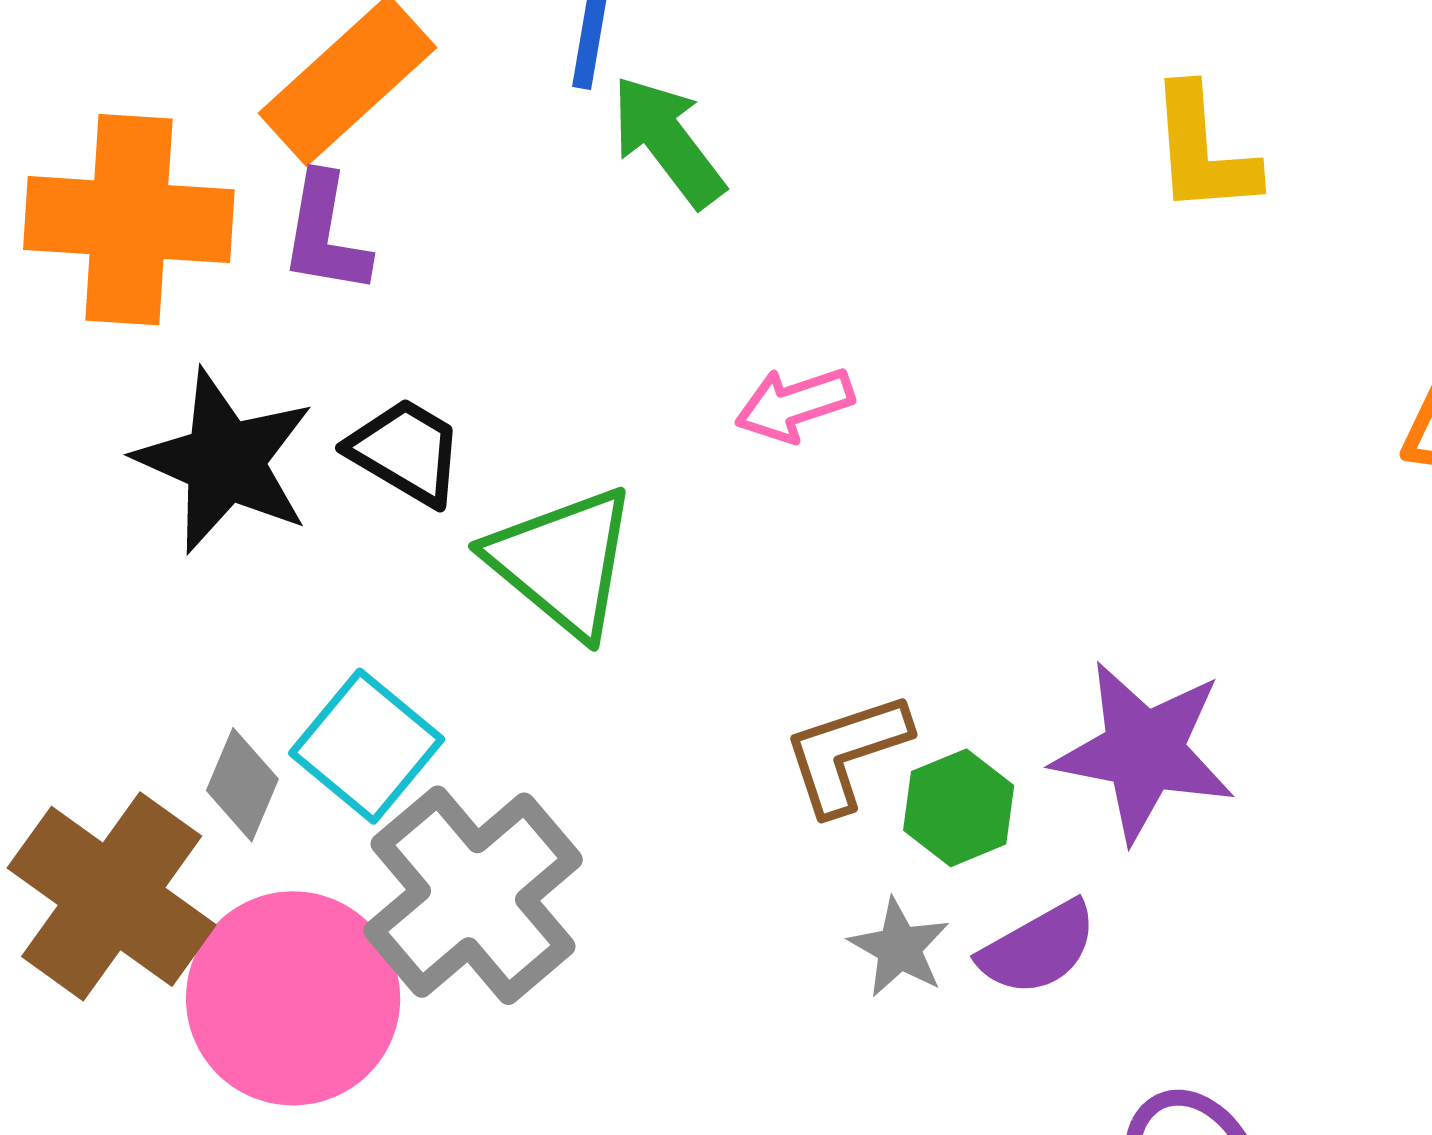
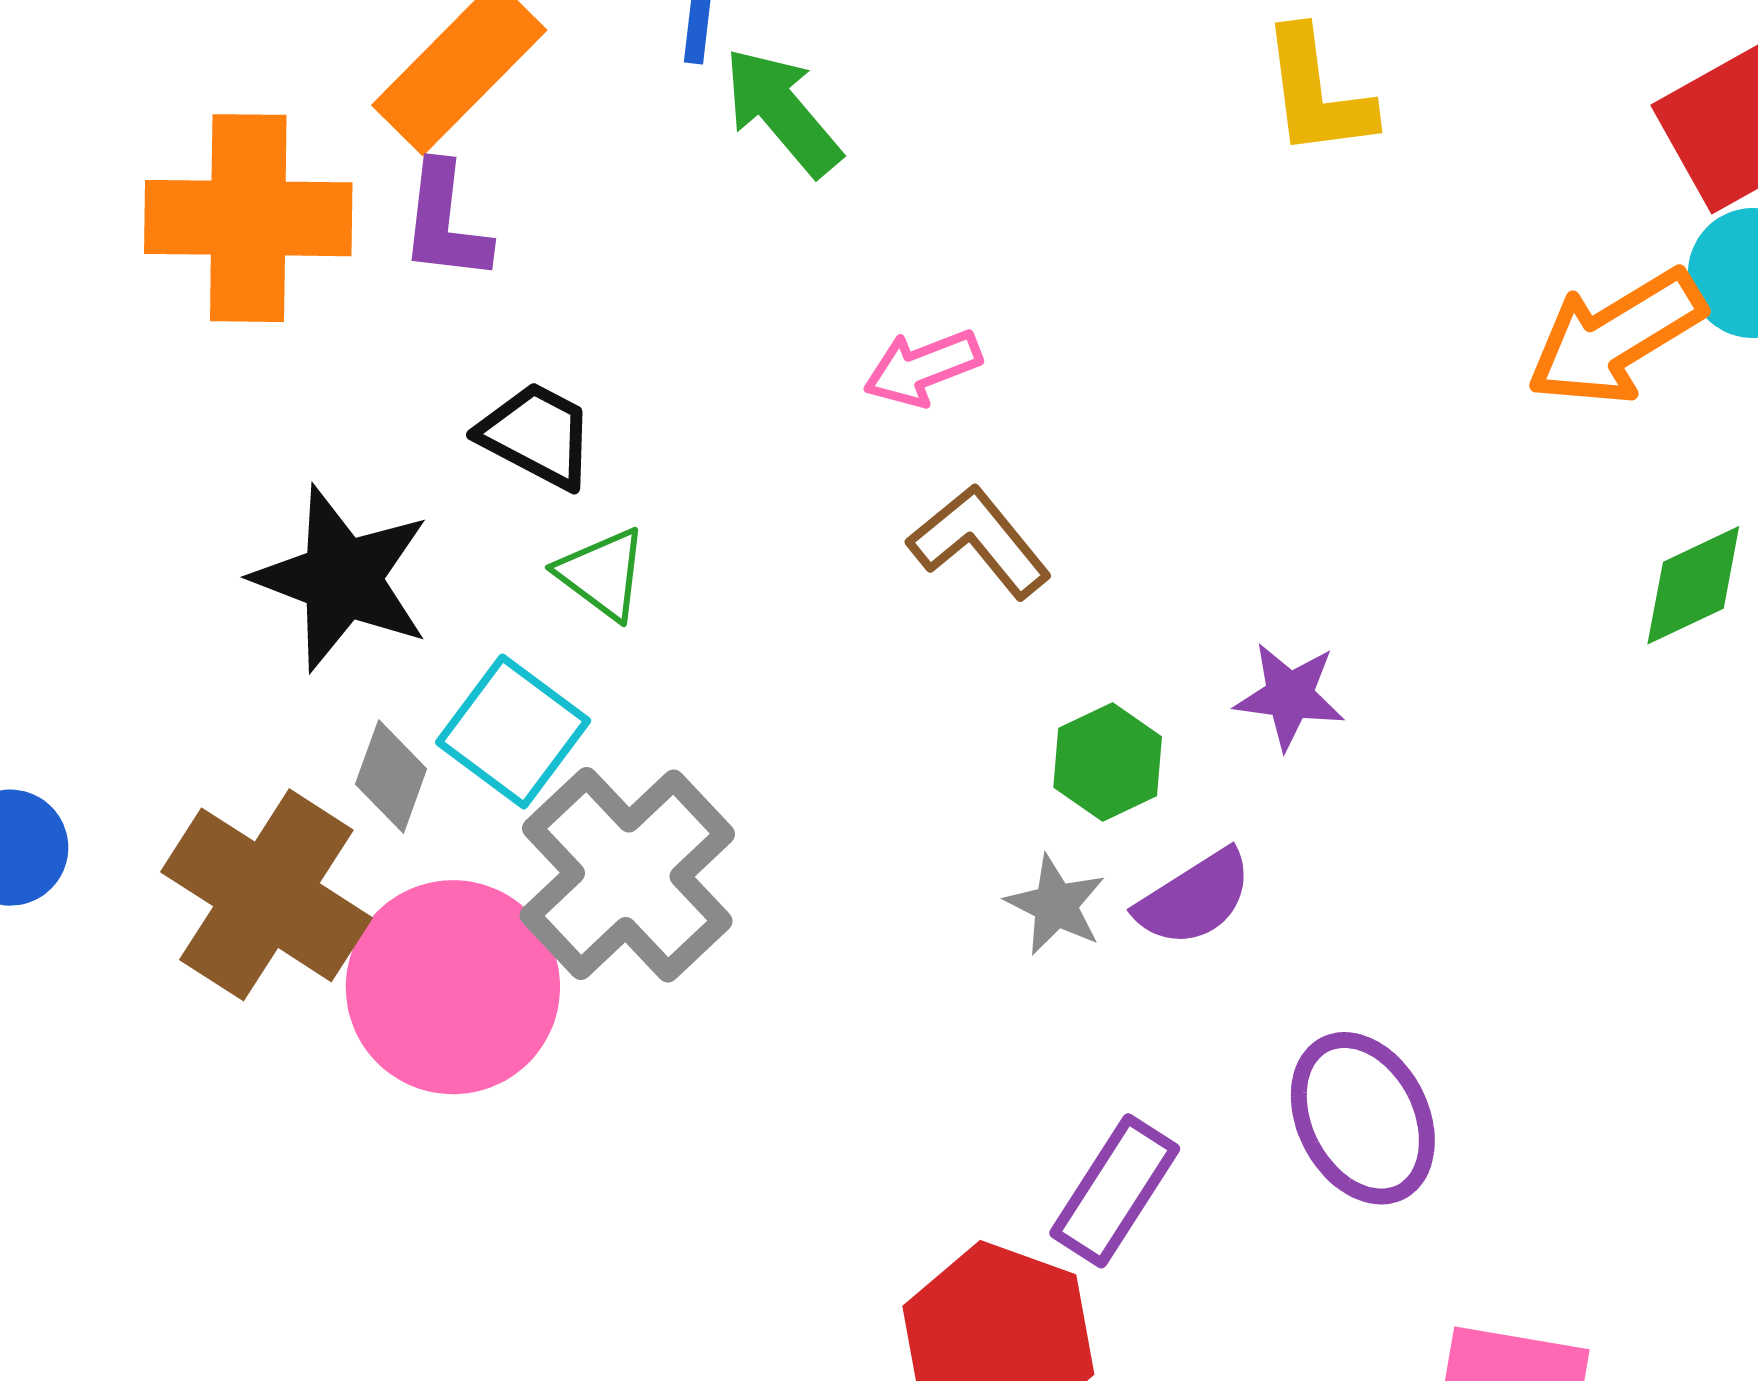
black star: (225, 461) -> (342, 578), moved
green triangle: (563, 562) -> (602, 574), moved, size x0.6
purple star: (1144, 751) -> (1290, 696), size x0.6
brown L-shape: (846, 753) -> (979, 542), moved, turned 72

